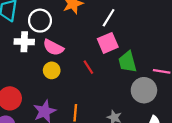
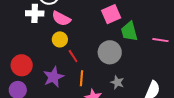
red line: (88, 67) -> (73, 56), moved
gray circle: (144, 90) -> (110, 52), moved

